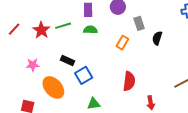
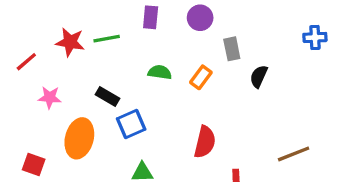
red line: (14, 29) -> (26, 62), moved
red star: (41, 30) -> (70, 42), turned -30
green semicircle: (90, 30) -> (160, 72), moved
orange ellipse: (53, 87) -> (79, 138), turned 50

